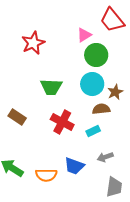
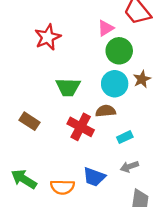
brown star: (115, 92) -> (142, 79), moved
brown semicircle: (101, 109) -> (106, 111), moved
cyan rectangle: (93, 131) -> (125, 137), moved

